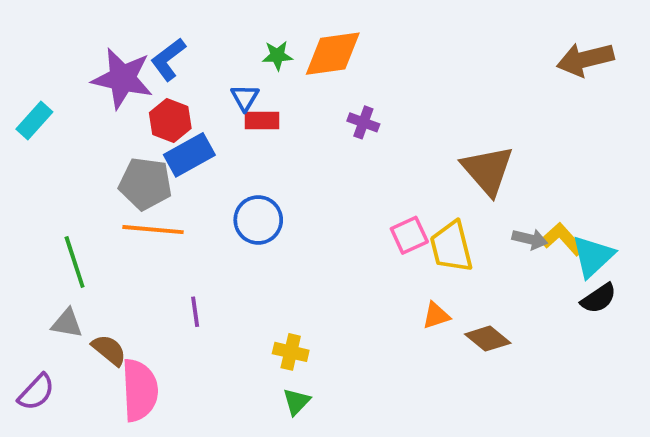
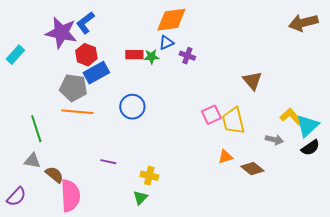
green star: (277, 55) -> (151, 57), moved
blue triangle: (245, 98) -> (166, 43), moved, turned 35
brown triangle: (488, 170) -> (252, 81), size x0.7
gray arrow: (530, 239) -> (274, 140), moved
purple line: (195, 312) -> (108, 162), moved, turned -70
green triangle: (296, 402) -> (140, 198), moved

